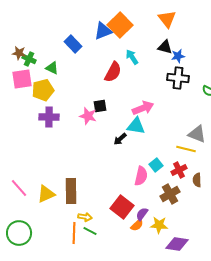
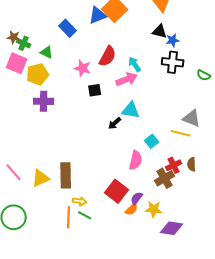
cyan arrow: (132, 57) -> (135, 64), moved
pink square: (22, 79) -> (17, 63), turned 30
pink arrow: (143, 108) -> (127, 79), moved
pink star: (88, 116) -> (83, 68), moved
cyan square: (156, 165) -> (152, 141), moved
red cross: (179, 170) -> (174, 165), moved

